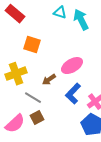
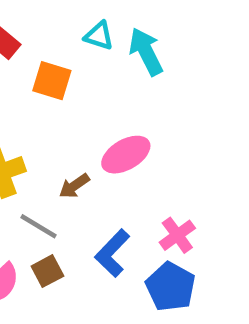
orange square: (32, 45) -> (52, 81), moved
blue L-shape: (73, 94) -> (112, 253), moved

